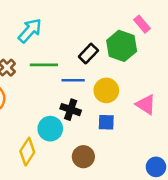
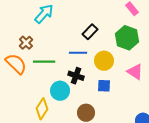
green hexagon: (122, 46) -> (127, 38), moved
green line: (44, 65) -> (44, 62), moved

